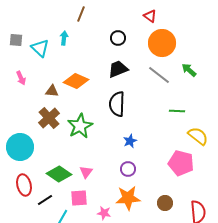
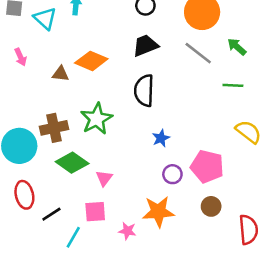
green line: (177, 111) -> (233, 85), moved
brown cross: (49, 118) -> (54, 128), moved, turned 30
pink pentagon: (181, 163) -> (207, 166), moved
purple circle: (128, 169) -> (172, 174), moved
green diamond: (59, 174) -> (72, 163), moved
brown circle: (165, 203) -> (211, 206), moved

